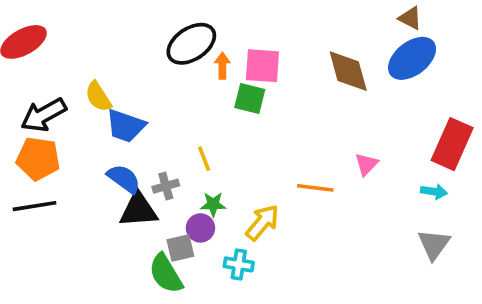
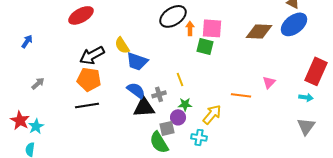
brown diamond: (348, 71) -> (259, 31), turned -72

